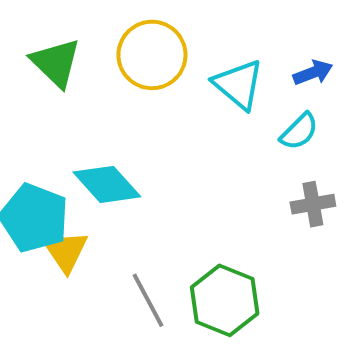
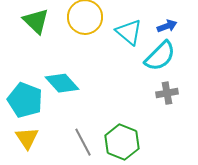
cyan semicircle: (299, 131) -> (160, 56), size x1.6
yellow triangle: (66, 251) -> (27, 138), moved

